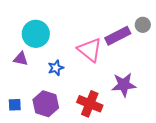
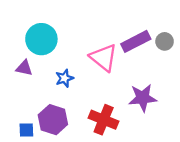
gray circle: (143, 25) -> (165, 41), moved
blue square: (15, 105) -> (26, 130), moved

